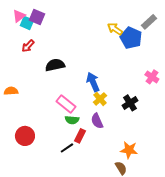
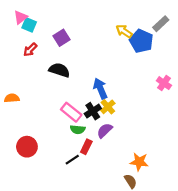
purple square: (37, 17) -> (61, 38), moved, turned 35
black semicircle: (55, 65) -> (59, 70), turned 30
black cross: (130, 103) -> (93, 111), moved
purple semicircle: (97, 121) -> (105, 131), turned 70

